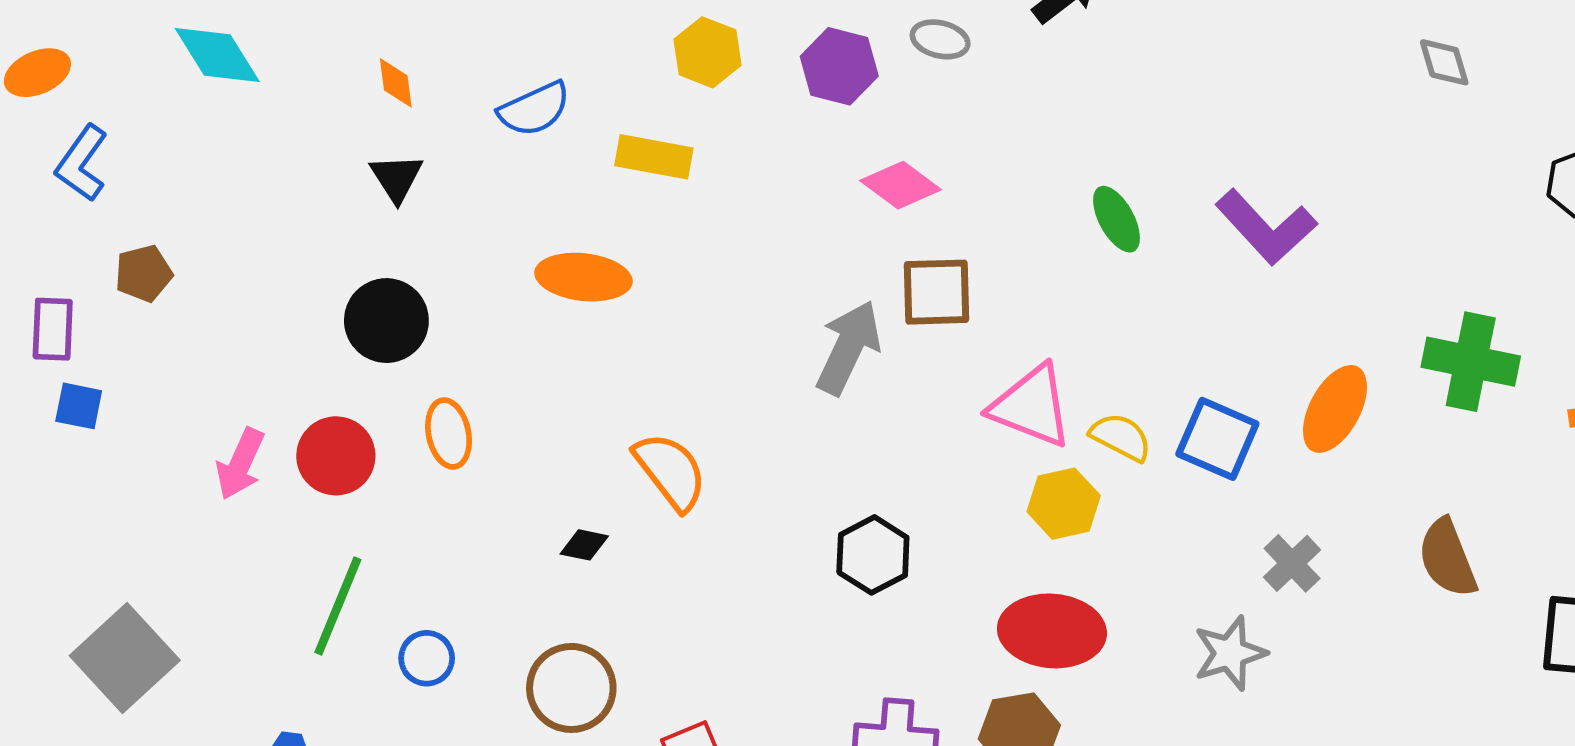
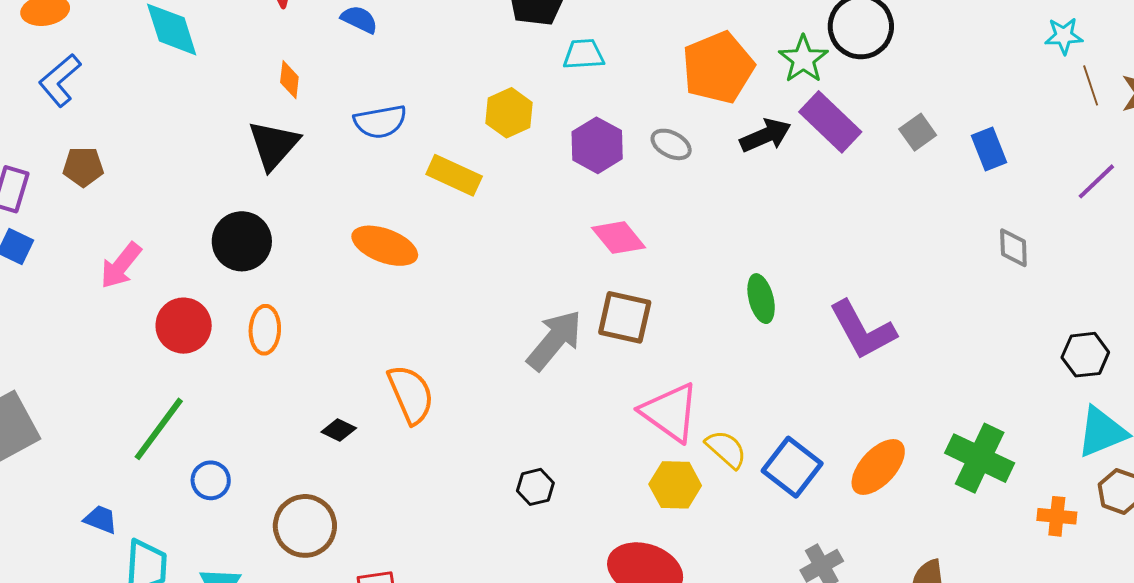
black triangle: (397, 178) -> (274, 145), size x1.4
pink arrow: (240, 464) -> (121, 265), moved
black hexagon: (873, 555) -> (535, 487), size x0.7

